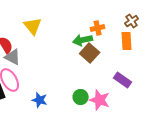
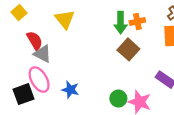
green arrow: (83, 40) -> (121, 23), moved, turned -78
blue star: (40, 100) -> (70, 90), moved

